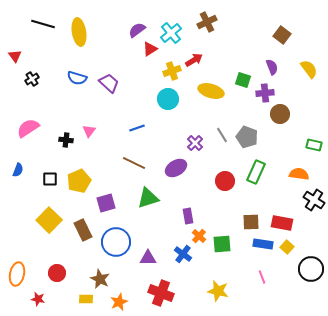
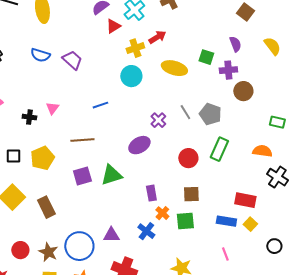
brown line: (134, 163) -> (82, 140), moved, turned -30
purple square: (106, 203) -> (82, 176), moved
brown square: (251, 222) -> (191, 194), moved
blue circle: (116, 242) -> (79, 246), moved
black circle: (311, 269) -> (274, 246), size x0.6
brown star: (100, 279) -> (48, 252), moved

